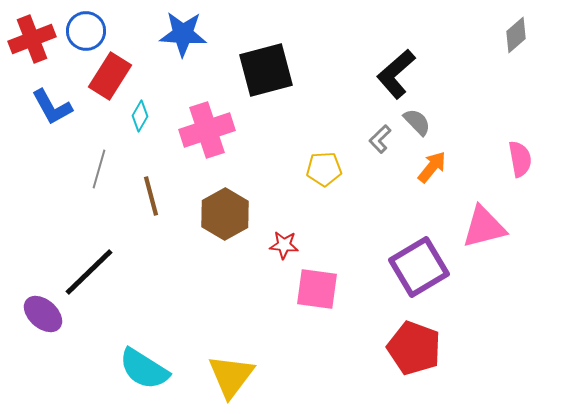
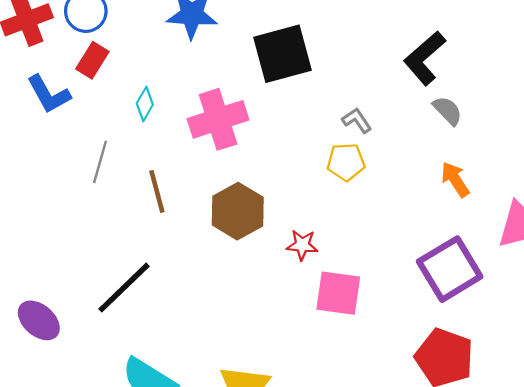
red rectangle: (110, 76) -> (92, 60), moved, size x0.7
gray L-shape: (380, 139) -> (357, 120), moved, turned 100
orange arrow: (432, 167) -> (455, 179), moved, turned -72
black line: (89, 272) -> (124, 288), moved

